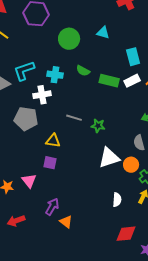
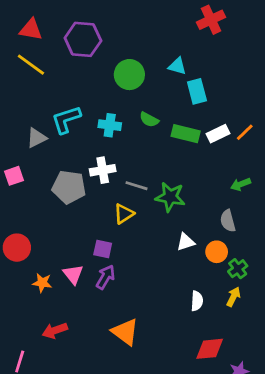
cyan rectangle: (133, 57) -> (197, 91), moved
white cross: (42, 95) -> (103, 170), moved
green star: (98, 126) -> (170, 197), size x1.5
yellow triangle: (53, 141) -> (124, 214), moved, turned -42
white triangle: (109, 158) -> (186, 242), size x0.6
purple arrow: (52, 207) -> (105, 277), moved
orange triangle: (66, 222) -> (125, 332), size x1.5

